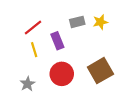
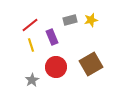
gray star: (28, 84) -> (32, 80), moved

